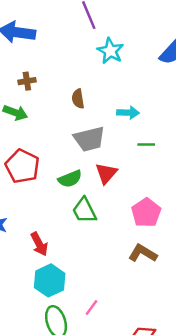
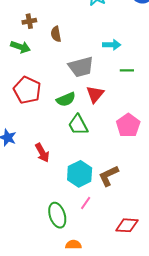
brown semicircle: (78, 99) -> (56, 34), moved
brown L-shape: (143, 253) -> (109, 176), moved, turned -55
cyan hexagon: (50, 280) -> (80, 174), moved

